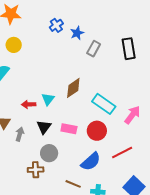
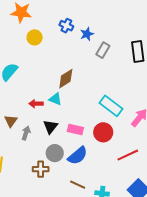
blue cross: (56, 25) -> (66, 26), turned -32
yellow circle: (14, 45) -> (35, 37), moved
brown diamond: (73, 88) -> (66, 79), moved
cyan triangle: (48, 99) -> (55, 99), turned -48
blue semicircle: (91, 162) -> (78, 156), moved

